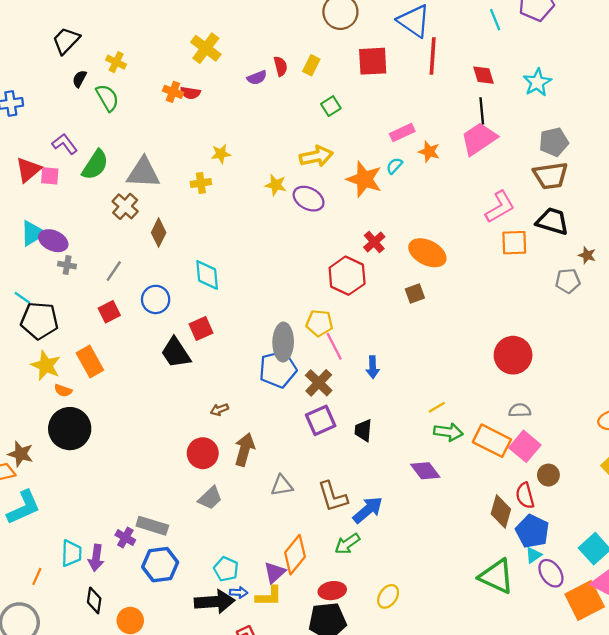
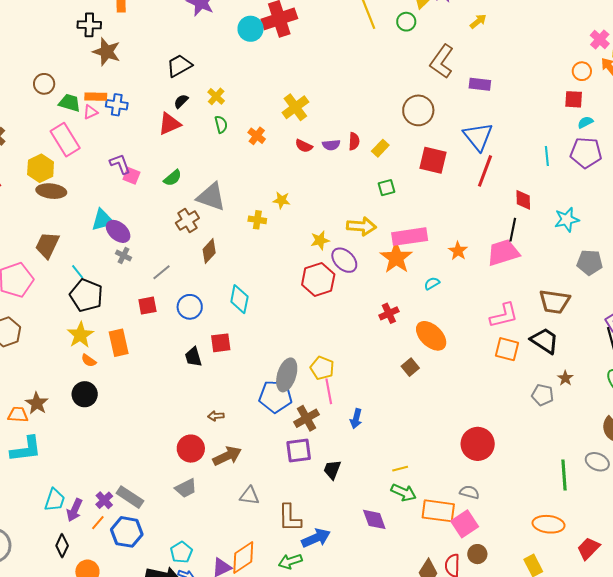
red semicircle: (190, 93) -> (304, 146), moved
green semicircle: (107, 98) -> (221, 124), moved, size x0.7
pink rectangle: (402, 133) -> (410, 237), moved, size x1.6
gray pentagon: (554, 142) -> (590, 262), moved
purple L-shape: (65, 144) -> (120, 164), moved
green semicircle: (95, 165) -> (173, 178), size x0.7
cyan semicircle: (394, 166) -> (432, 283), moved
red triangle: (28, 170) -> (170, 124), moved
yellow star: (276, 185) -> (320, 240), turned 30
red hexagon: (347, 276) -> (318, 279), moved
brown square: (415, 293) -> (410, 367), turned -36
black trapezoid: (176, 353) -> (193, 357), size x0.7
black circle: (70, 429) -> (85, 394), size x0.7
orange rectangle: (492, 441) -> (438, 511), turned -36
brown arrow: (245, 450) -> (227, 456), turned 32
orange line: (37, 576) -> (98, 523), moved

